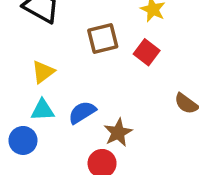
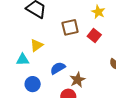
cyan triangle: (43, 110) -> (23, 60), moved
blue circle: (23, 140) -> (33, 84), moved

